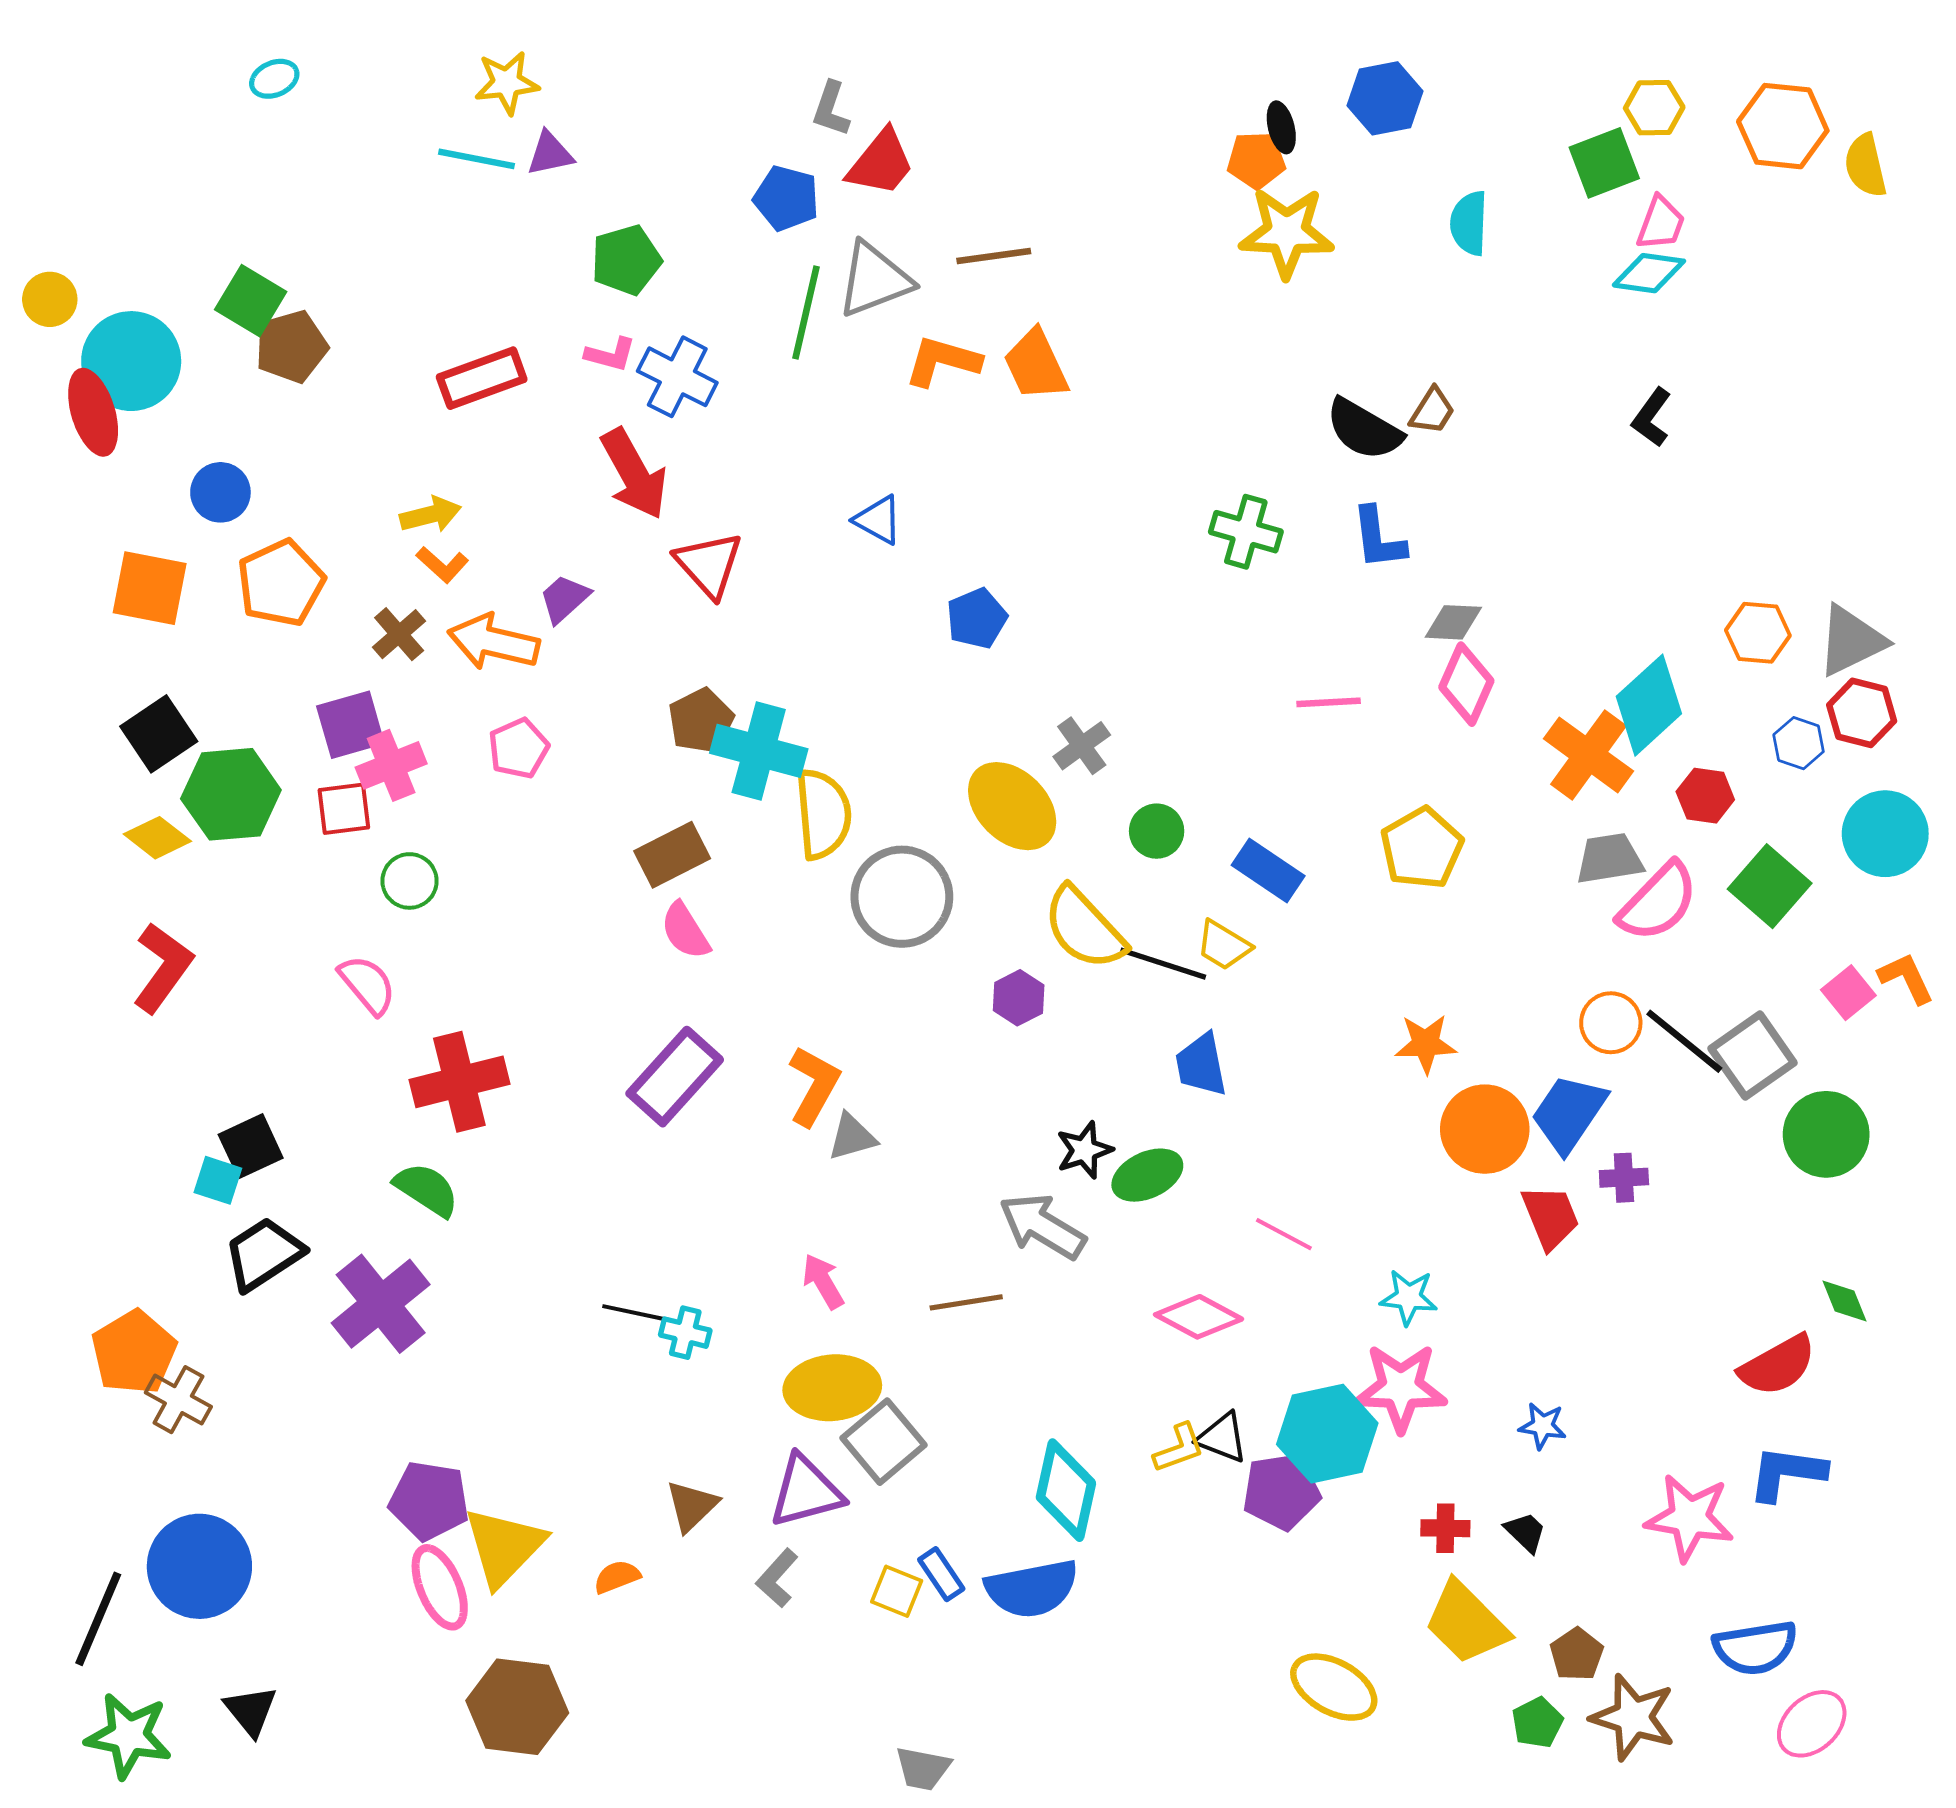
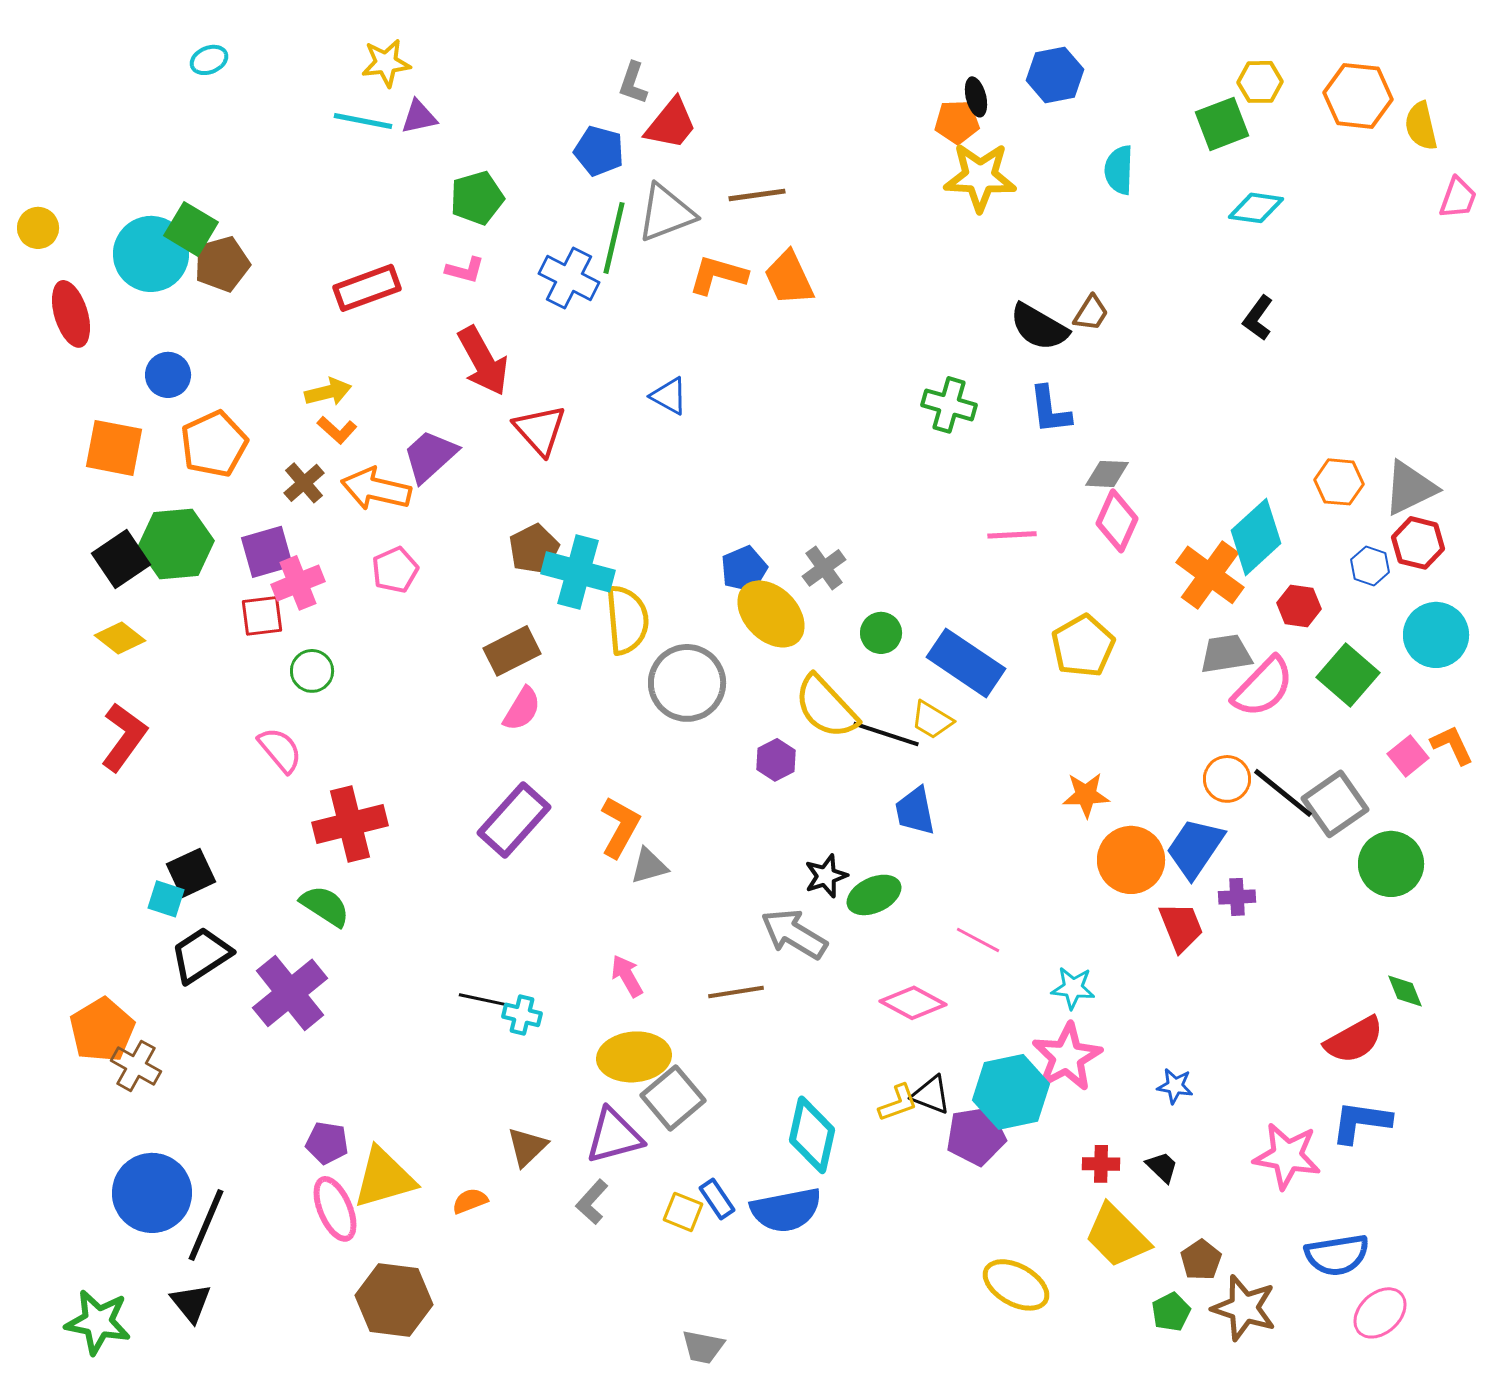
pink trapezoid: (1661, 223) -> (1458, 198), moved
cyan circle: (131, 361) -> (151, 254), moved
blue cross: (677, 377) -> (569, 278), moved
purple trapezoid: (564, 599) -> (430, 456), size x1.4
blue pentagon: (977, 618) -> (744, 569), moved
green hexagon: (231, 794) -> (176, 544), moved
blue rectangle: (1268, 870) -> (966, 663), size x1.4
pink semicircle: (685, 931) -> (522, 709), turned -117
pink star: (1401, 1388) -> (1067, 1057), turned -30
purple pentagon: (429, 1501) -> (327, 1143), size x0.7
yellow triangle: (504, 1547) -> (384, 1178), turned 30
black line: (98, 1619) -> (206, 1225), moved

